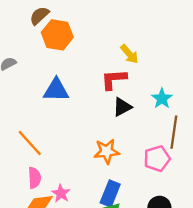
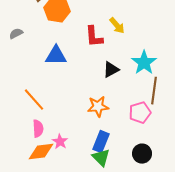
red L-shape: (114, 79) -> (94, 37), moved, turned -90
cyan star: (162, 99) -> (144, 63), size x1.4

